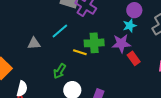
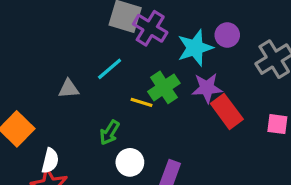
cyan star: (130, 26) -> (195, 48), moved, size x1.6
green cross: (94, 43) -> (164, 87), turned -30
red rectangle: (134, 58) -> (227, 111), size x1.5

